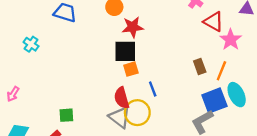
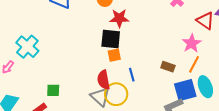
red triangle: (214, 22) -> (205, 21), moved
pink star: (231, 40) -> (192, 43), moved
cyan cross: (31, 44) -> (27, 47), moved, size x1.6
brown rectangle: (200, 67) -> (168, 67), moved, turned -56

